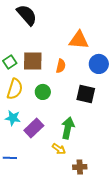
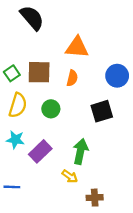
orange triangle: (79, 40) -> (77, 47), moved
black square: (86, 94) -> (102, 111), turned -30

